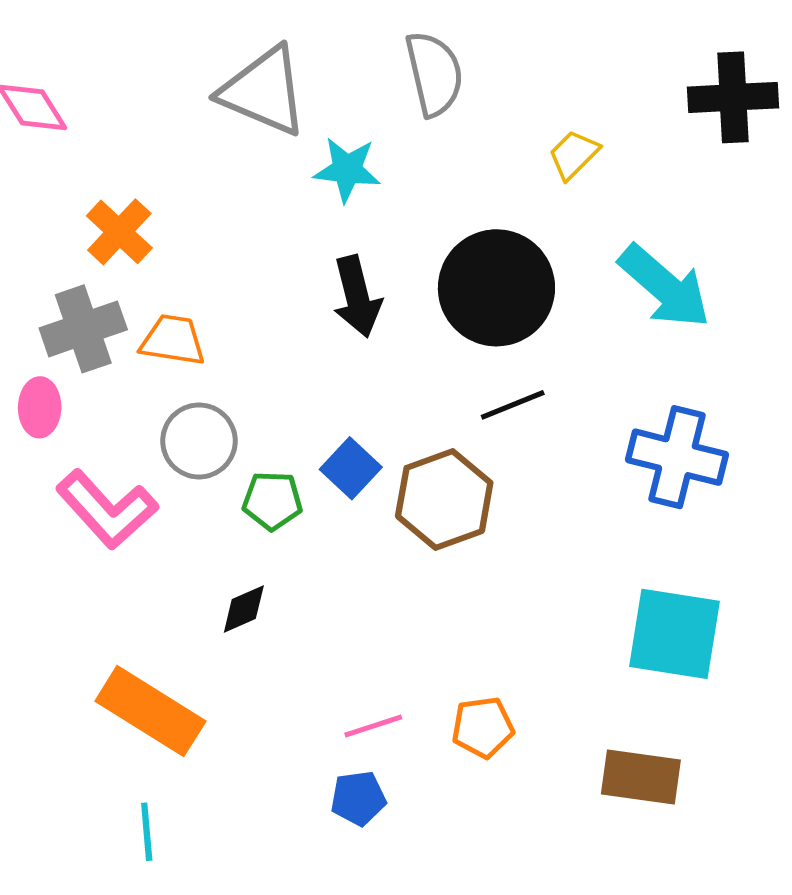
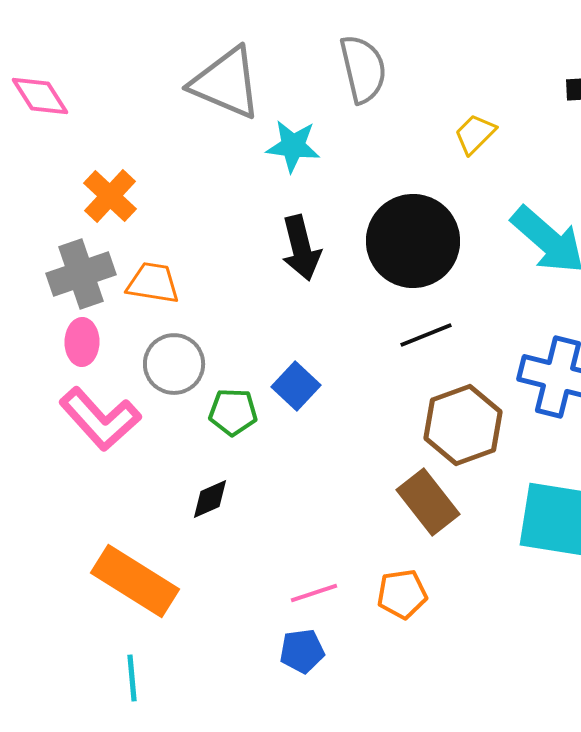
pink ellipse: (40, 407) -> (82, 342), moved
brown hexagon: (444, 499) -> (463, 425), moved
brown rectangle: (641, 777) -> (428, 502), moved, turned 44

